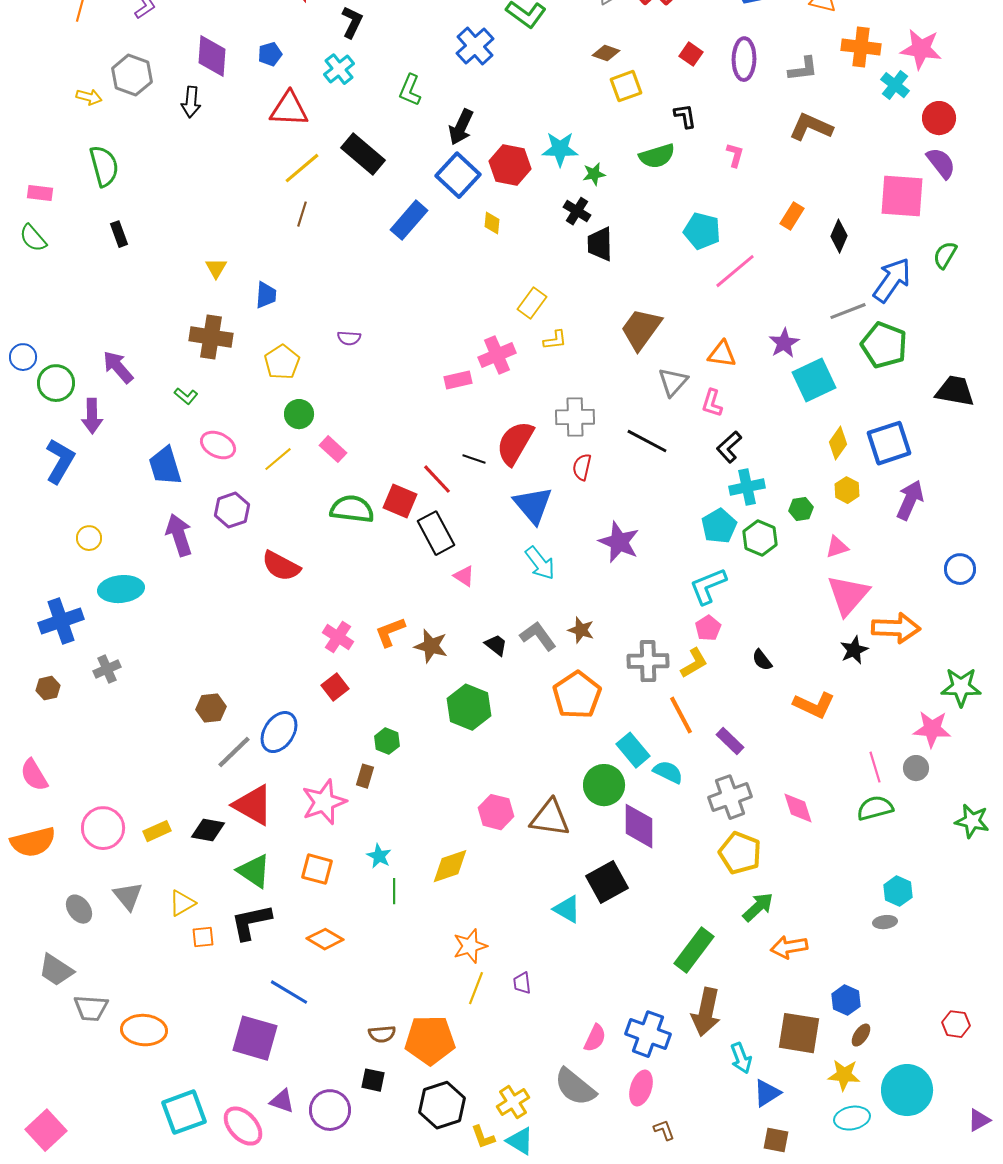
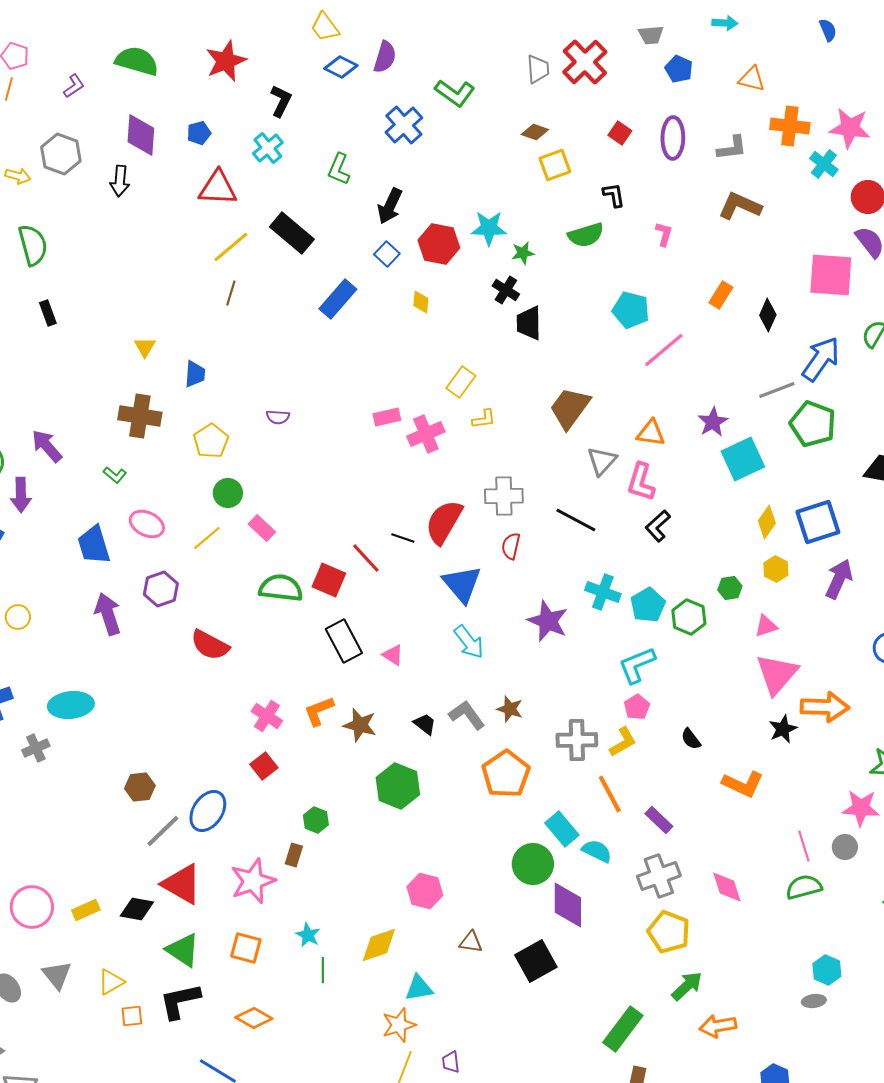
blue square: (458, 175) -> (387, 254), size x0.6
pink rectangle: (458, 380) -> (387, 417), moved
pink L-shape: (712, 403) -> (641, 482), size x1.4
cyan cross: (747, 487) -> (603, 592), moved, turned 32
black rectangle: (436, 533) -> (344, 641), moved
cyan ellipse: (121, 589) -> (71, 705), moved
brown triangle: (550, 818) -> (471, 942), moved, size x0.6
cyan triangle: (567, 909) -> (419, 988), moved, turned -40

